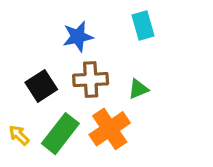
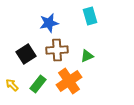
green rectangle: (60, 134) -> (38, 84), size x0.7

